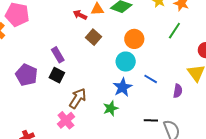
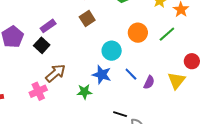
orange circle: (134, 39) -> (138, 33), moved
purple rectangle: (58, 55) -> (48, 26), turned 70
blue star: (123, 87) -> (102, 75), turned 30
purple semicircle: (178, 91) -> (149, 82), moved

